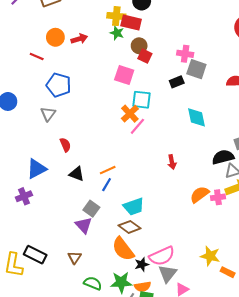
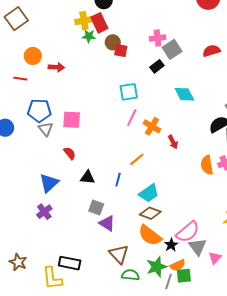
red rectangle: (131, 23) -> (99, 23), turned 66
red arrow: (79, 39) -> (56, 67), moved, turned 35
gray square: (196, 69) -> (172, 49), turned -36
pink square: (124, 75) -> (72, 120), moved
blue pentagon: (59, 85) -> (39, 111), moved
orange cross: (130, 114) -> (152, 126), moved
orange line: (108, 170) -> (137, 159), moved
orange semicircle: (200, 194) -> (207, 165), turned -48
gray square: (91, 209) -> (96, 208), moved
brown triangle: (75, 257) -> (119, 254), moved, size x1.5

